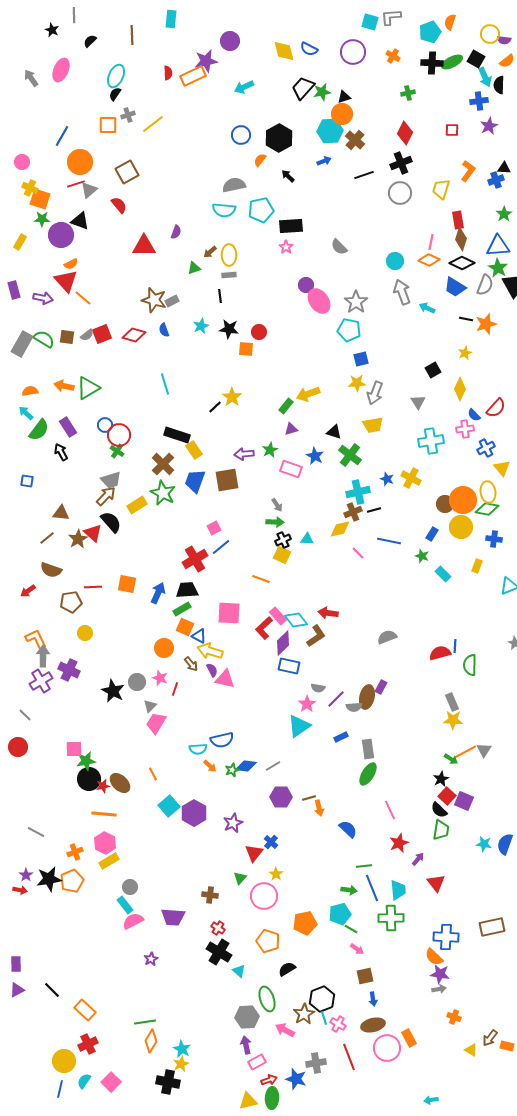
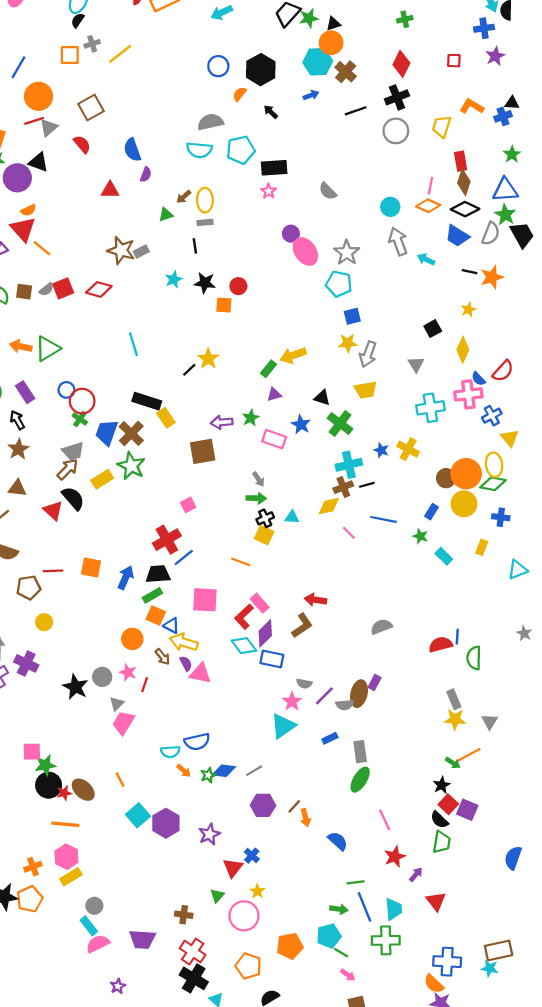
orange L-shape: (468, 171) -> (472, 106), turned -95
red triangle: (144, 246) -> (110, 190), size x0.7
blue semicircle: (164, 330) -> (132, 150), moved, size x1.5
pink cross: (465, 429) -> (468, 394), size x1.4
blue trapezoid: (195, 481) -> (107, 432), moved
brown star: (78, 539) -> (18, 449), moved
blue line: (221, 547) -> (184, 557), moved
cyan diamond: (296, 620) -> (244, 646), moved
gray triangle: (484, 750) -> (490, 722), moved
brown line: (309, 798) -> (294, 806), turned -32
cyan star: (484, 844) -> (490, 968), moved
red cross: (218, 928) -> (193, 952), size x1.6

